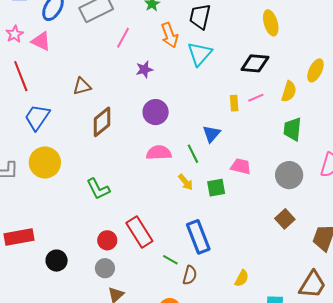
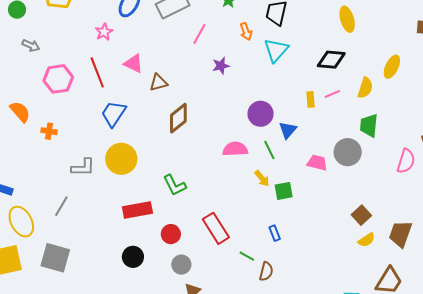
pink star: (15, 34) -> (104, 32), moved
orange arrow: (170, 35) -> (246, 31), size x0.7
pink triangle: (41, 41) -> (133, 64), moved
purple circle: (156, 112) -> (261, 114), moved
gray circle: (289, 175) -> (348, 152), moved
green square: (216, 188) -> (284, 191), moved
red rectangle: (19, 237) -> (137, 210), moved
blue rectangle: (198, 237) -> (275, 233), size x0.5
red circle: (107, 240) -> (171, 234), moved
yellow semicircle: (242, 278) -> (367, 240), moved, turned 30

